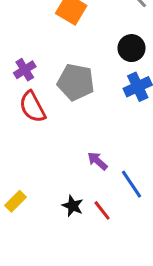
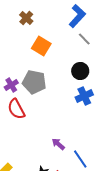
gray pentagon: (76, 82) -> (34, 82), moved

